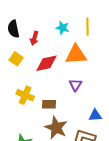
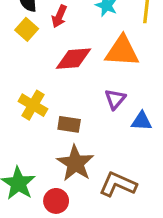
yellow square: (16, 59) -> (27, 29), moved
blue triangle: (95, 115) -> (141, 121), moved

